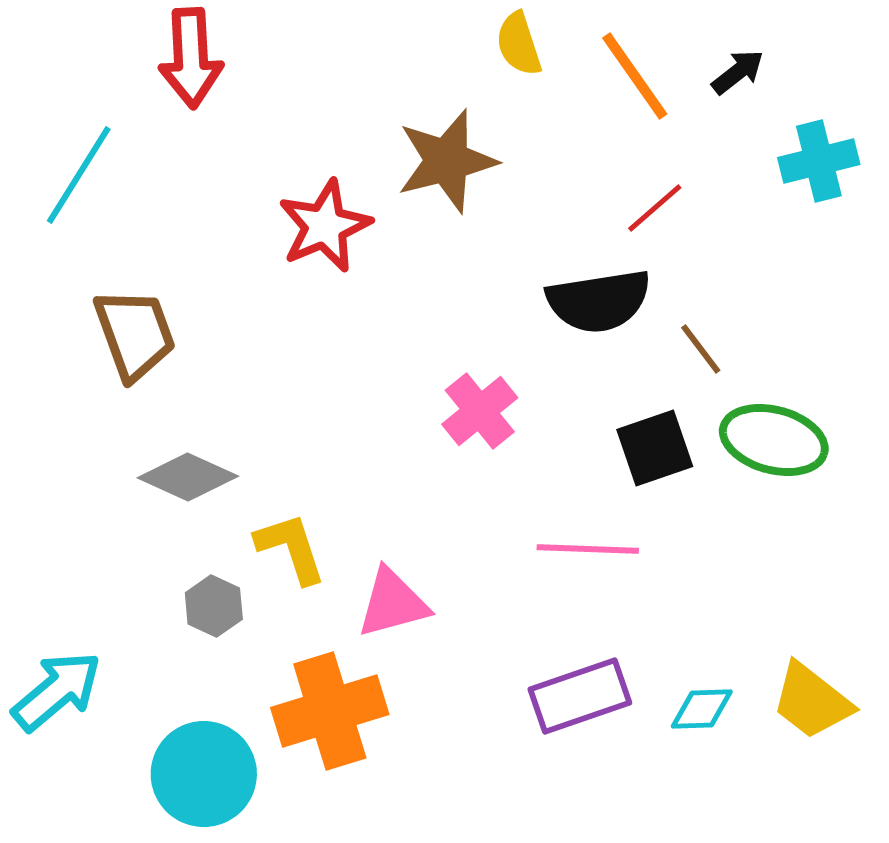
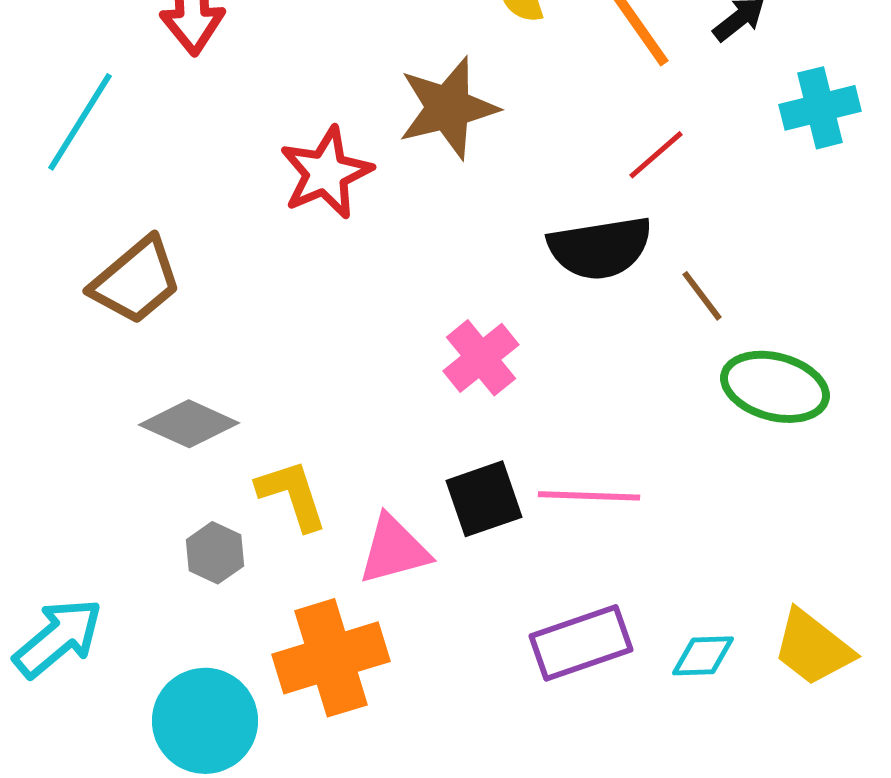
brown trapezoid: (135, 334) -> (136, 281), turned 70
black square: (655, 448) -> (484, 499), moved

